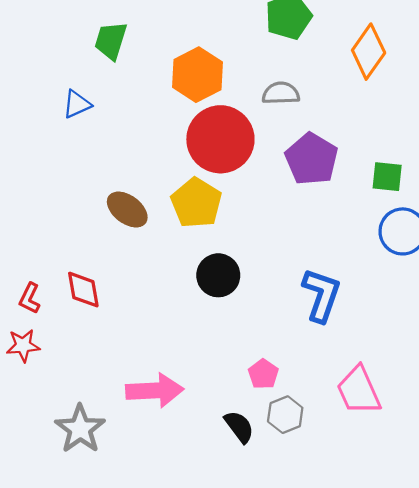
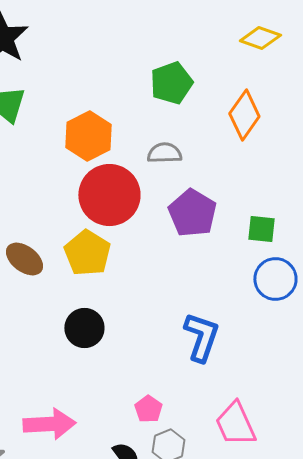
black circle: (218, 275) -> (84, 328), moved

